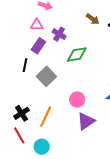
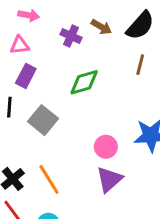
purple cross: (59, 34) -> (71, 36), moved
pink circle: (77, 100) -> (106, 147), moved
orange line: (46, 117) -> (49, 179), turned -50

